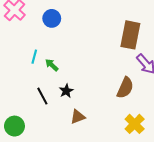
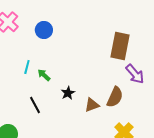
black star: (66, 91) -> (68, 93), moved
brown triangle: (78, 117) -> (92, 105), moved

